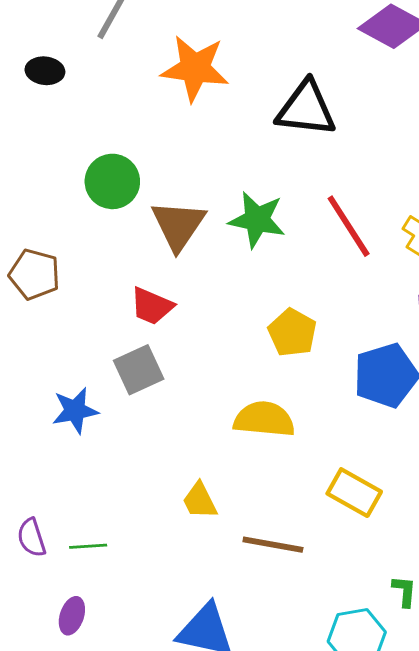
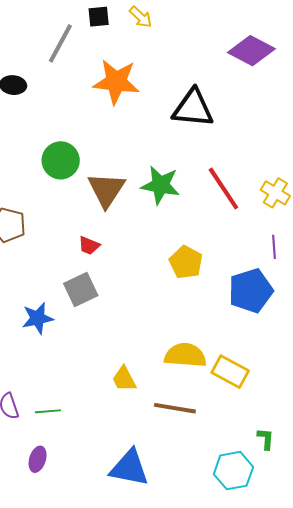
red trapezoid: (152, 306) -> (89, 246), size x0.7
yellow semicircle: (264, 419) -> (185, 355), moved

